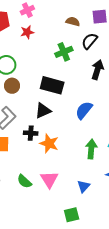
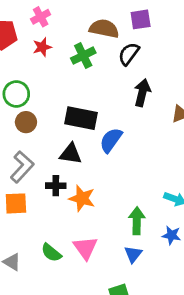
brown semicircle: (73, 22) -> (104, 29), size x1.5
green cross: (64, 52) -> (83, 56), moved
blue semicircle: (84, 110) -> (111, 140), moved
black triangle: (43, 111) -> (71, 154), turned 36
green arrow: (91, 149) -> (137, 221), moved

